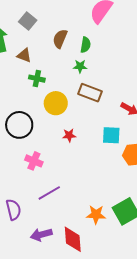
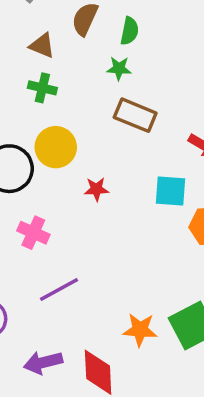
brown triangle: (24, 55) -> (42, 46), moved
yellow circle: (56, 103) -> (56, 147), moved

